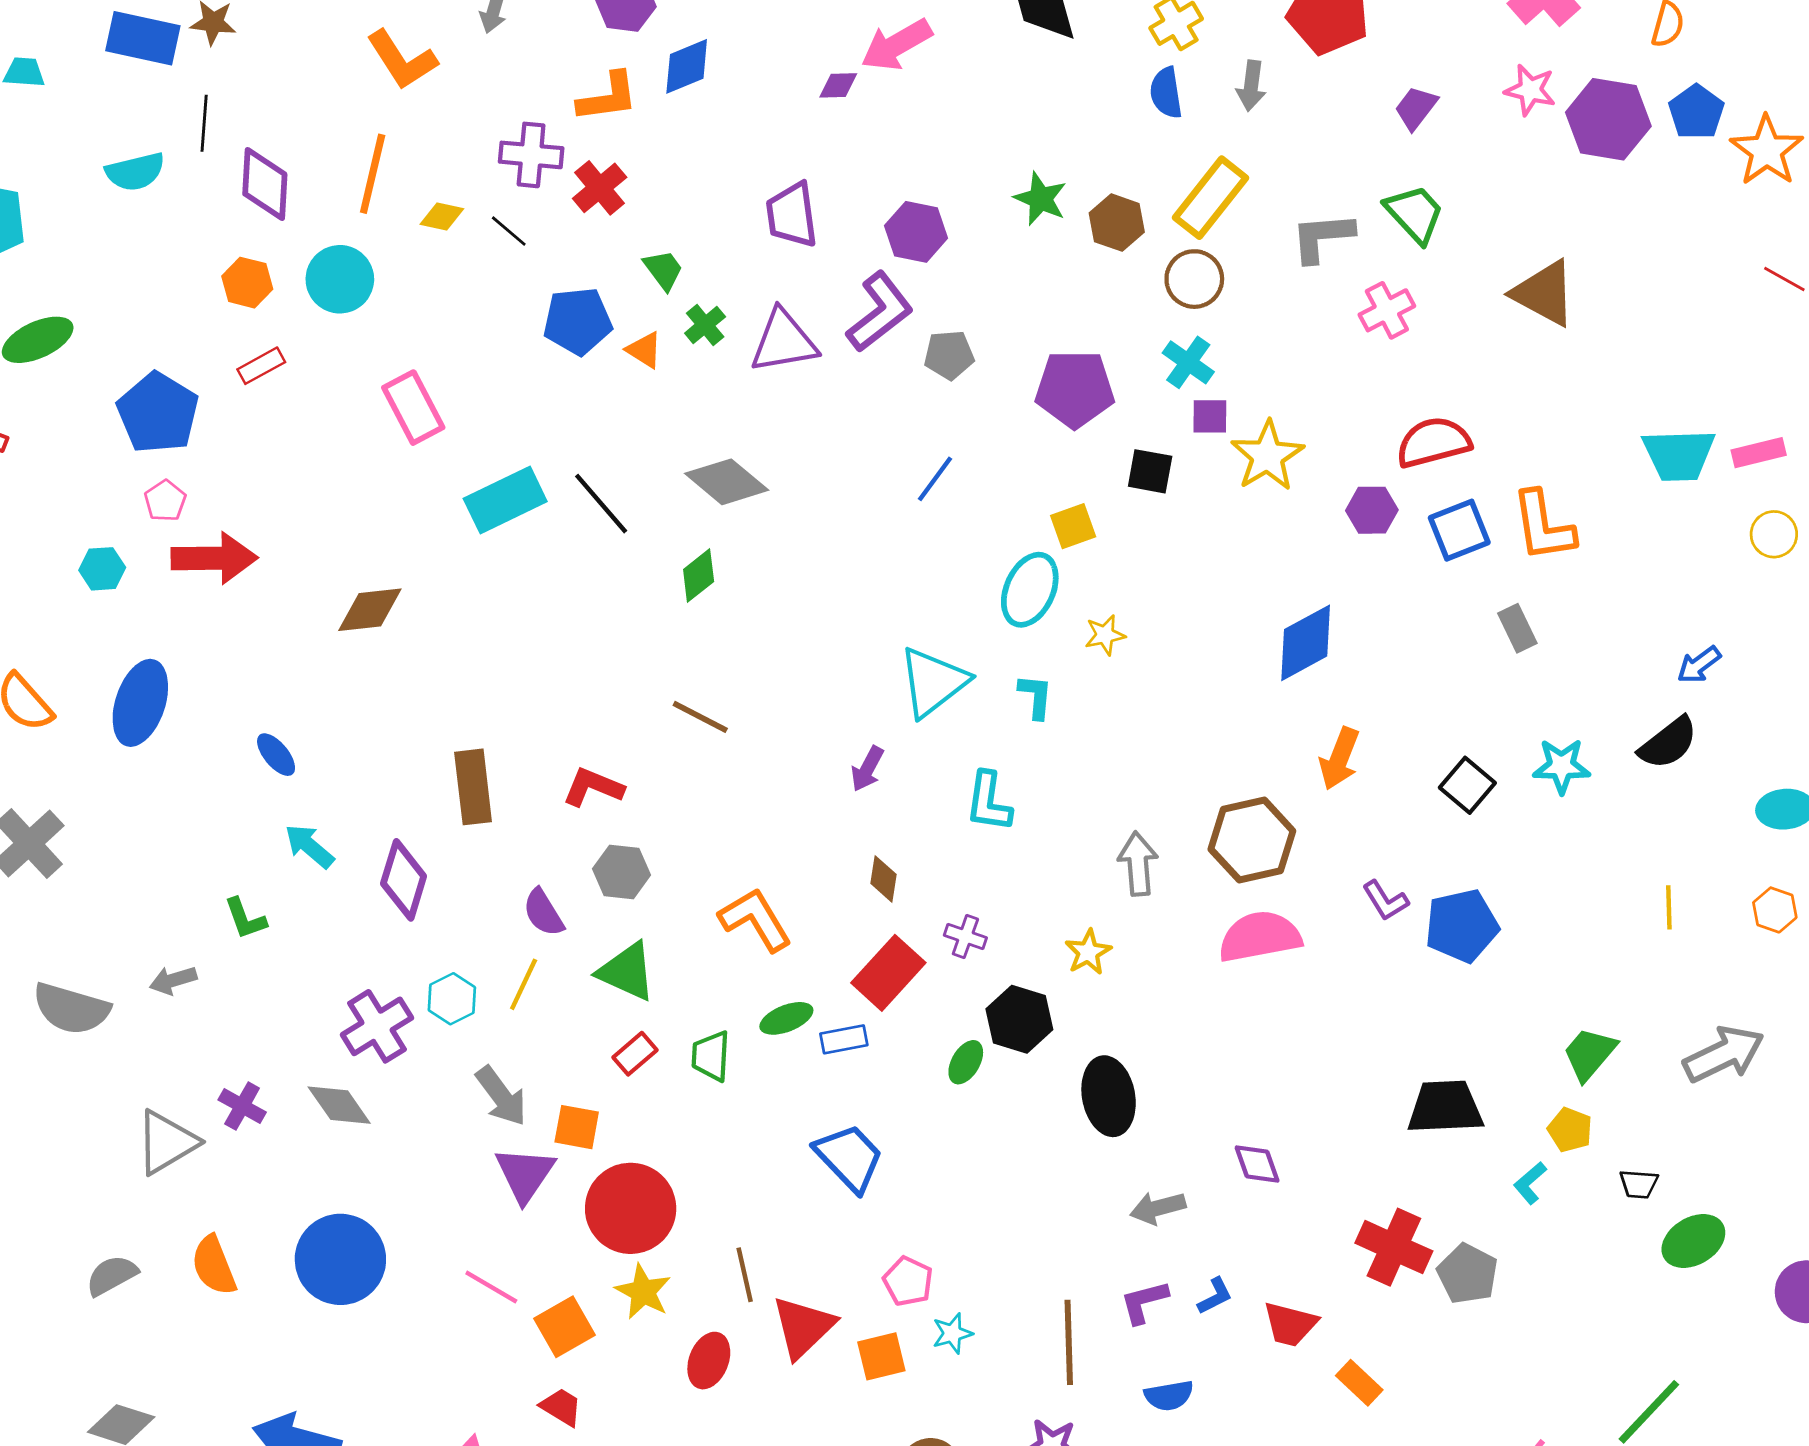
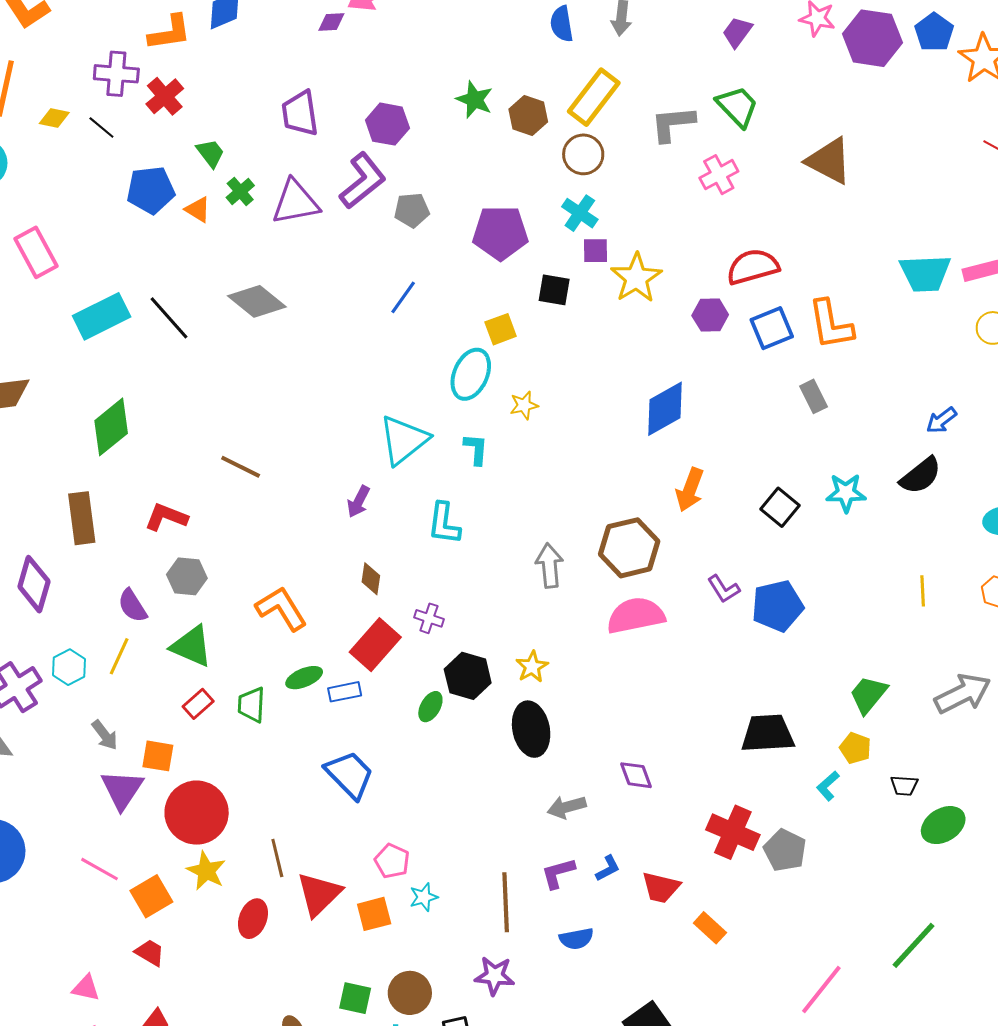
green diamond: (699, 576) -> (111, 427), moved, size x1.5
yellow star: (1088, 952) -> (532, 667), moved
gray arrow: (501, 1096) -> (105, 735), size x0.7

